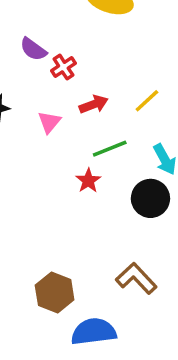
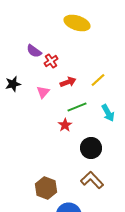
black circle: (150, 198) -> (91, 148), moved

